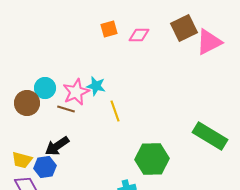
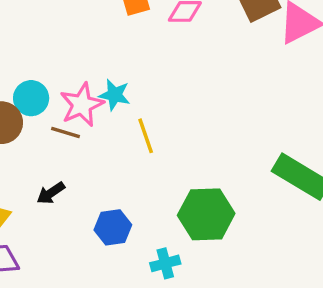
black arrow: (57, 146) -> (51, 193), size x0.7
blue hexagon: (45, 167) -> (113, 227), moved

